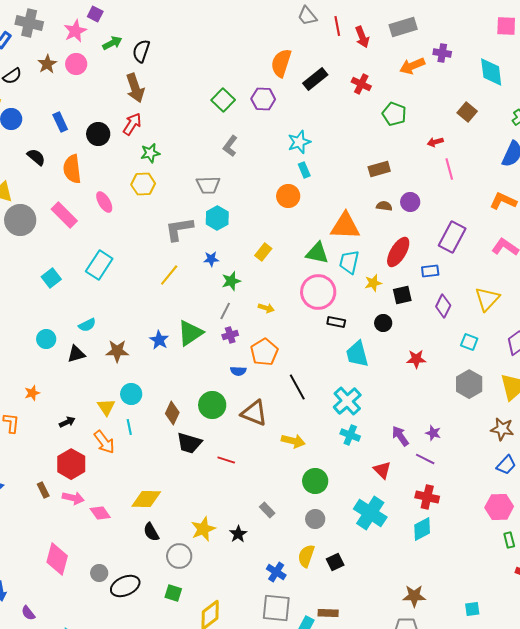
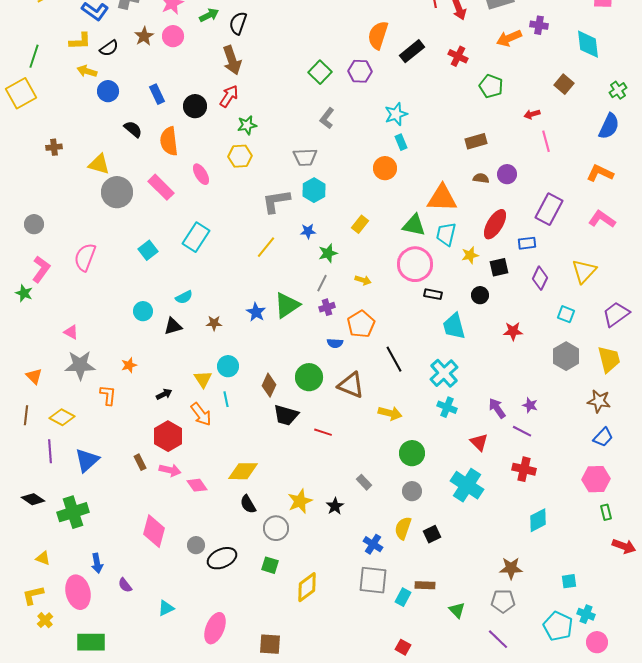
brown star: (117, 351) -> (214, 323), size x0.7
cyan diamond: (422, 529) -> (538, 520), moved

